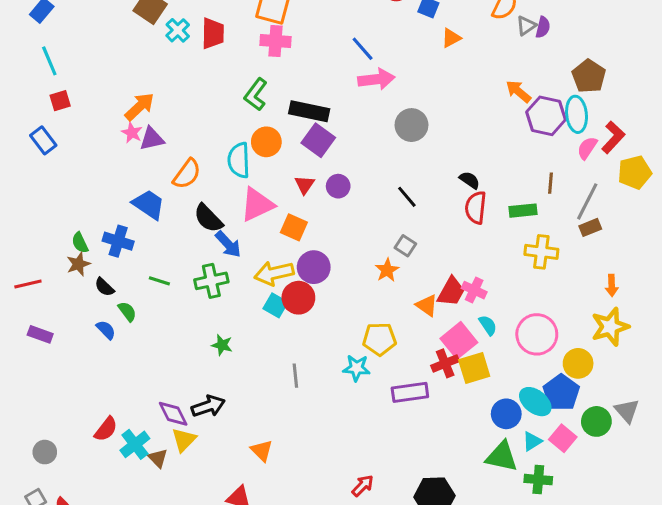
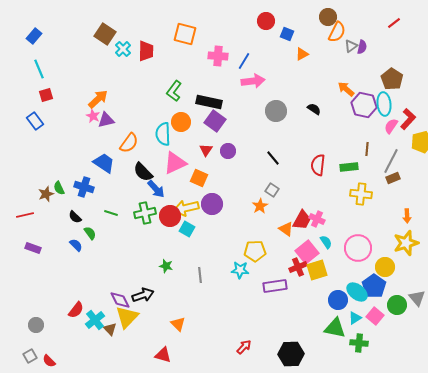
pink cross: (276, 41) -> (218, 56), moved
blue line: (363, 49) -> (244, 61), turned 72
black semicircle: (470, 180) -> (314, 109), moved
brown star: (78, 264) -> (46, 194), moved
red circle: (298, 298) -> (170, 216), moved
green star: (222, 345) -> (166, 266), moved
yellow triangle: (184, 440) -> (127, 317), size x1.4

